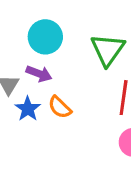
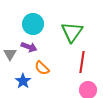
blue star: (28, 109) -> (23, 81), moved

